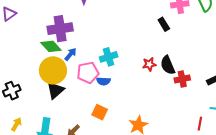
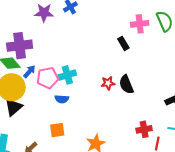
pink pentagon: (88, 73) -> (48, 78), moved
red cross: (182, 79) -> (144, 129), moved
orange square: (100, 112) -> (57, 130), turned -35

